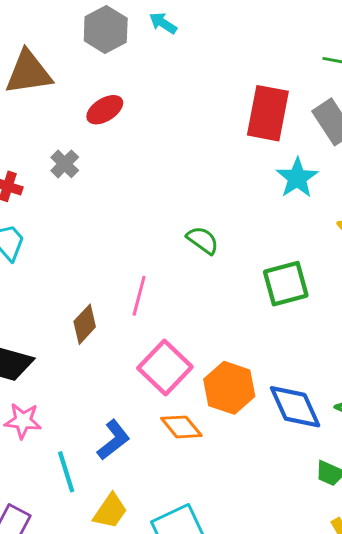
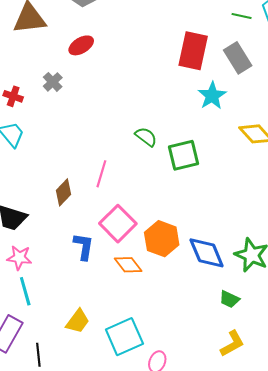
green square: (286, 284) -> (183, 155), moved
blue L-shape: (113, 440) -> (84, 246), moved, turned -44
cyan line: (66, 472) -> (25, 291), moved

